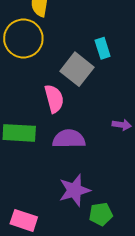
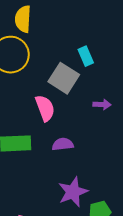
purple arrow: (122, 125) -> (102, 104), moved
purple semicircle: (69, 139) -> (63, 144), size x0.7

